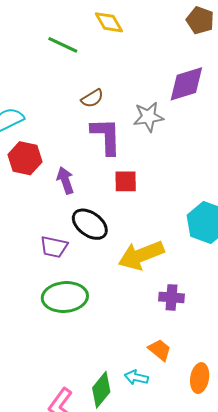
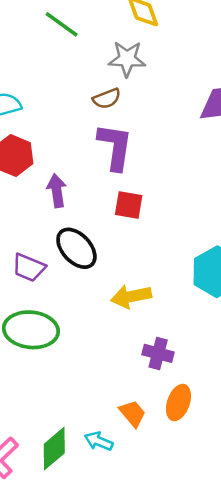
green line: (63, 45) -> (62, 24), moved
gray star: (148, 117) -> (127, 59), moved
yellow arrow: (141, 255) -> (131, 296), size x0.7
orange ellipse: (200, 378) -> (178, 403), moved

